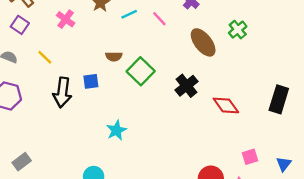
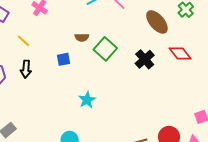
black arrow: (62, 92) -> (26, 69), moved, size x0.7
red diamond: (226, 105) -> (180, 53), moved

